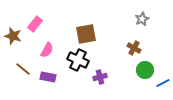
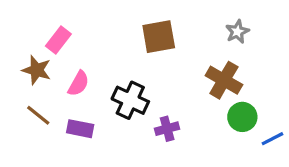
brown square: (86, 34) -> (159, 37), moved
brown star: (13, 36) -> (37, 70), moved
brown cross: (134, 48) -> (224, 80), size x1.5

